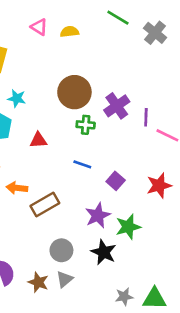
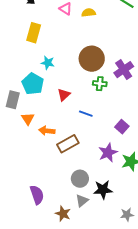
red triangle: (38, 140) -> (64, 95), turned -40
blue line: (82, 164) -> (86, 114), moved
black star: (104, 252) -> (103, 190), moved, turned -30
brown star: (38, 282) -> (63, 214), moved

